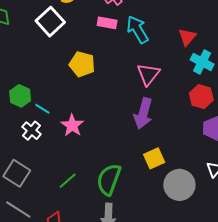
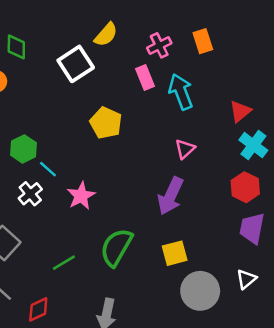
pink rectangle: (107, 23) -> (145, 78), turned 48
pink triangle: (148, 74) -> (185, 149), size x0.7
green semicircle: (109, 179) -> (116, 247), moved

